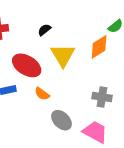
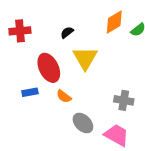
orange diamond: (99, 47) -> (114, 22), moved
red ellipse: (27, 65) -> (49, 68), turned 32

